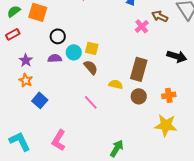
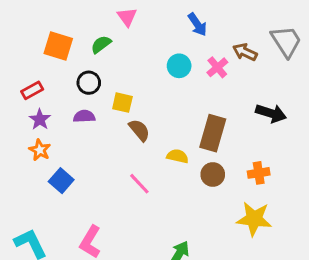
green semicircle: (14, 11) -> (101, 44), moved
red rectangle: (13, 34) -> (32, 90), moved
yellow square: (92, 48) -> (122, 103), moved
cyan circle: (74, 52) -> (179, 66), moved

